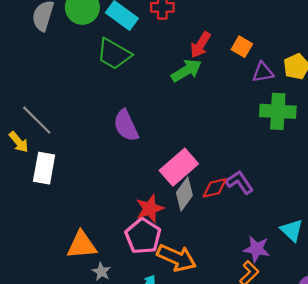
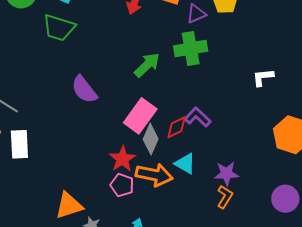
green arrow: (186, 71) -> (147, 65), moved
green cross: (278, 111) -> (191, 48), moved
cyan triangle: (292, 230) -> (185, 164), moved
pink pentagon: (143, 236) -> (122, 185), size x0.7
orange arrow: (177, 258) -> (154, 175), moved

